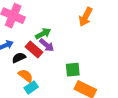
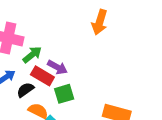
green arrow: (43, 34) -> (32, 55), moved
green square: (73, 70) -> (64, 94), moved

